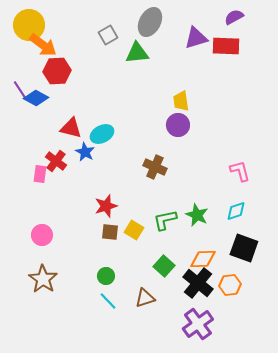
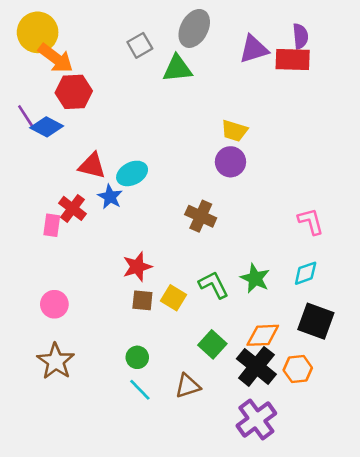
purple semicircle: (234, 17) -> (300, 36), moved, turned 114
yellow trapezoid: (181, 101) -> (234, 131), turned -65
green L-shape: (165, 220) -> (214, 285), turned 75

